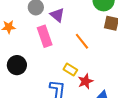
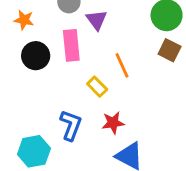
black circle: (17, 65) -> (36, 56), moved
yellow rectangle: (70, 70) -> (97, 87), moved

